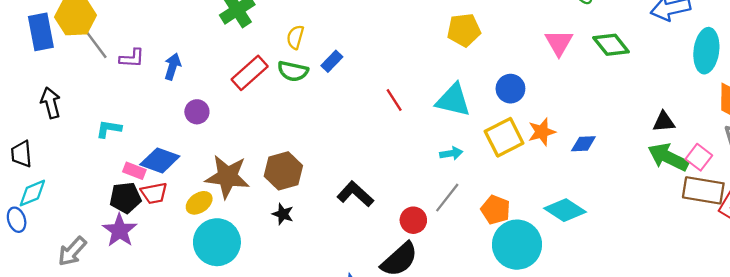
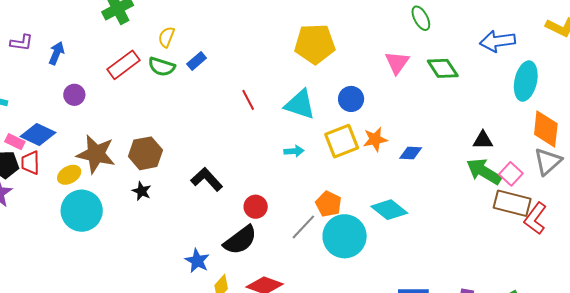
yellow pentagon: (464, 30) -> (315, 44), size x1.4
red trapezoid: (154, 193) -> (30, 163), turned 95
gray line: (447, 198) -> (303, 227), moved

